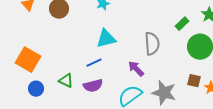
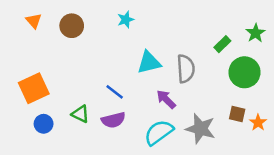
cyan triangle: (106, 39) -> (149, 62), moved
orange square: (28, 60) -> (34, 88), turned 35
blue line: (94, 63) -> (115, 92), turned 63

